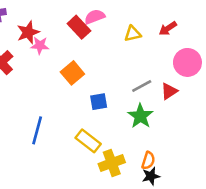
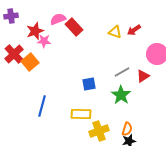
pink semicircle: (95, 17) -> (58, 19), moved
red arrow: (168, 28) -> (134, 30), moved
yellow triangle: (133, 34) -> (115, 32), turned 32
orange square: (72, 73) -> (30, 62), moved
yellow rectangle: (88, 141) -> (81, 114), turned -36

